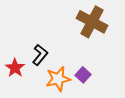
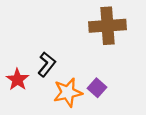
brown cross: (92, 22) -> (108, 26), turned -32

